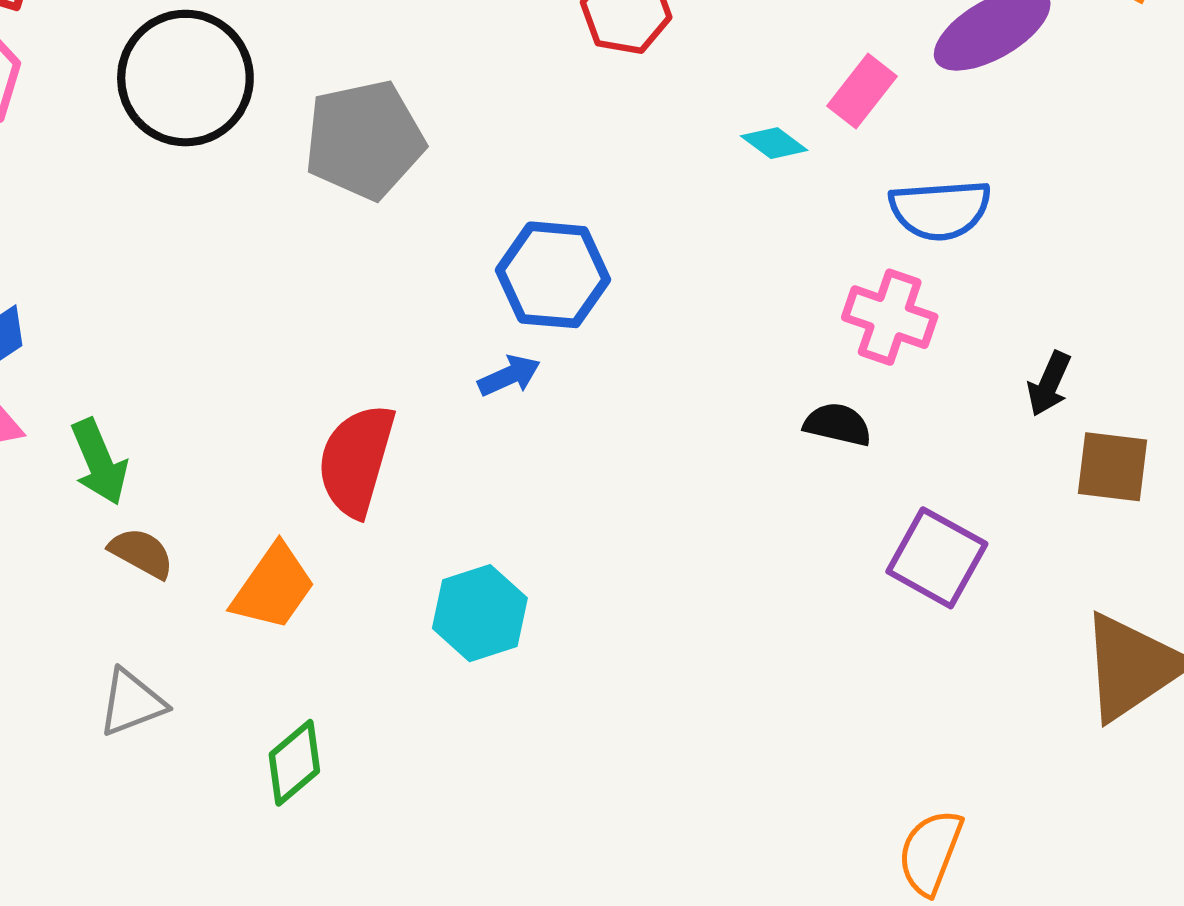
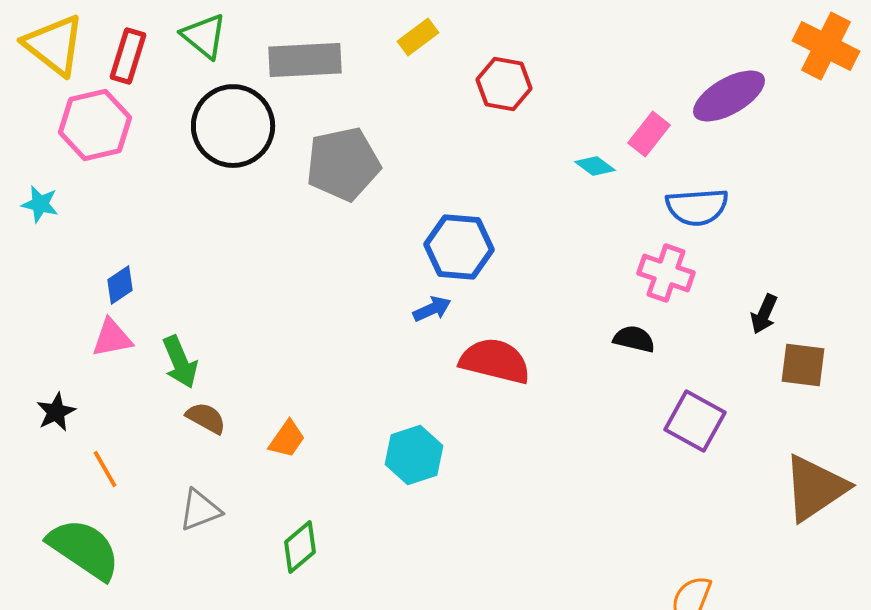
red semicircle: (356, 460) -> (495, 361), moved, turned 88
orange trapezoid: (273, 587) -> (287, 439), size x0.7

